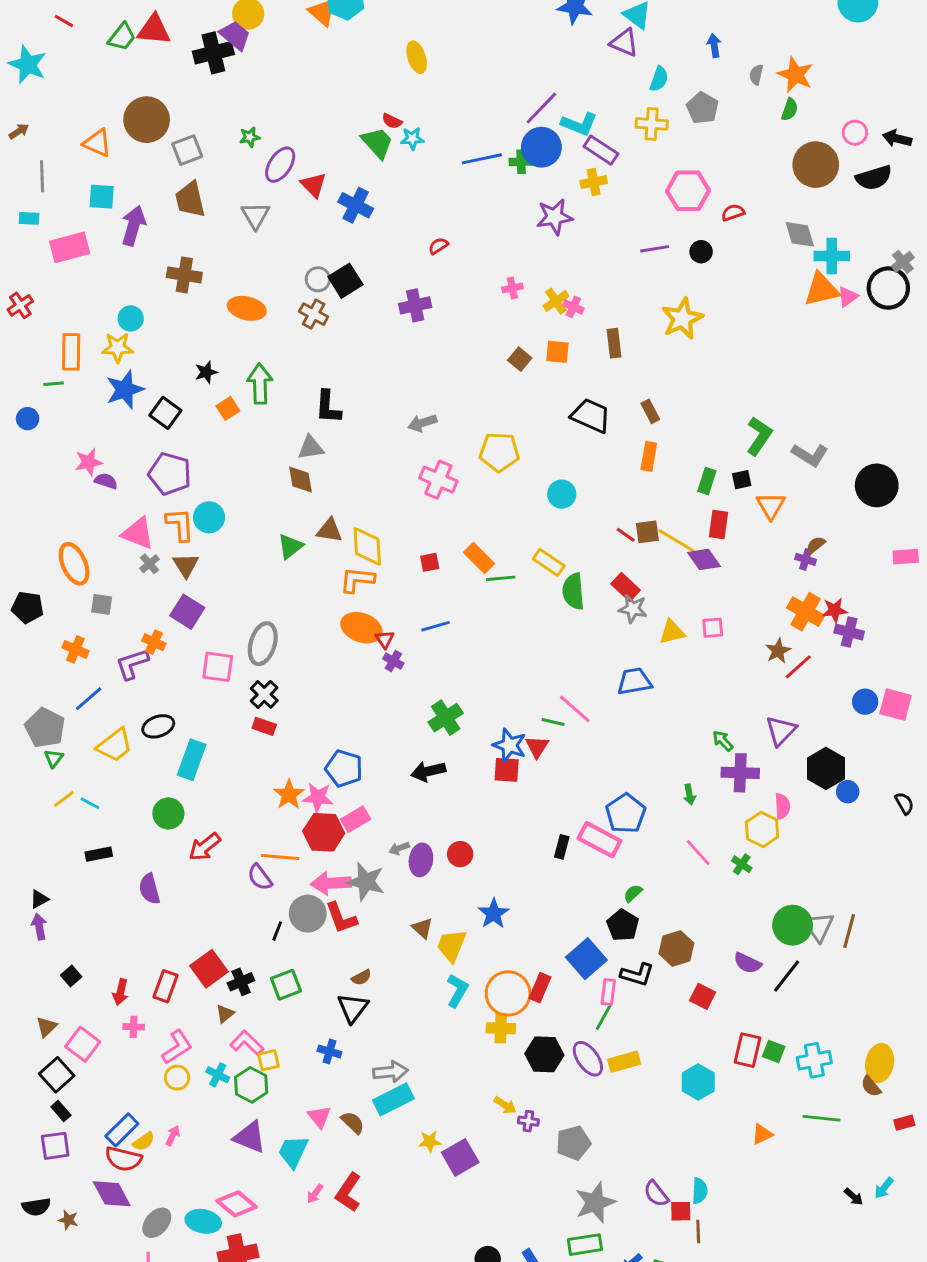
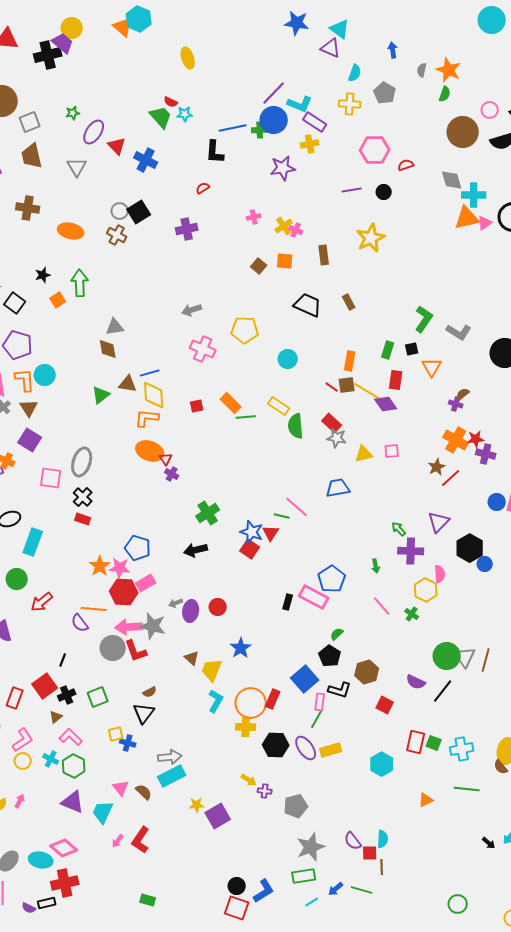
black L-shape: (328, 407) -> (215, 152), moved
orange rectangle: (649, 456) -> (350, 361), moved
blue line: (435, 626) -> (150, 373), moved
red square: (507, 770) -> (250, 549), turned 30
black line: (277, 931) -> (63, 660), moved
yellow square: (269, 1060) -> (116, 734), moved

